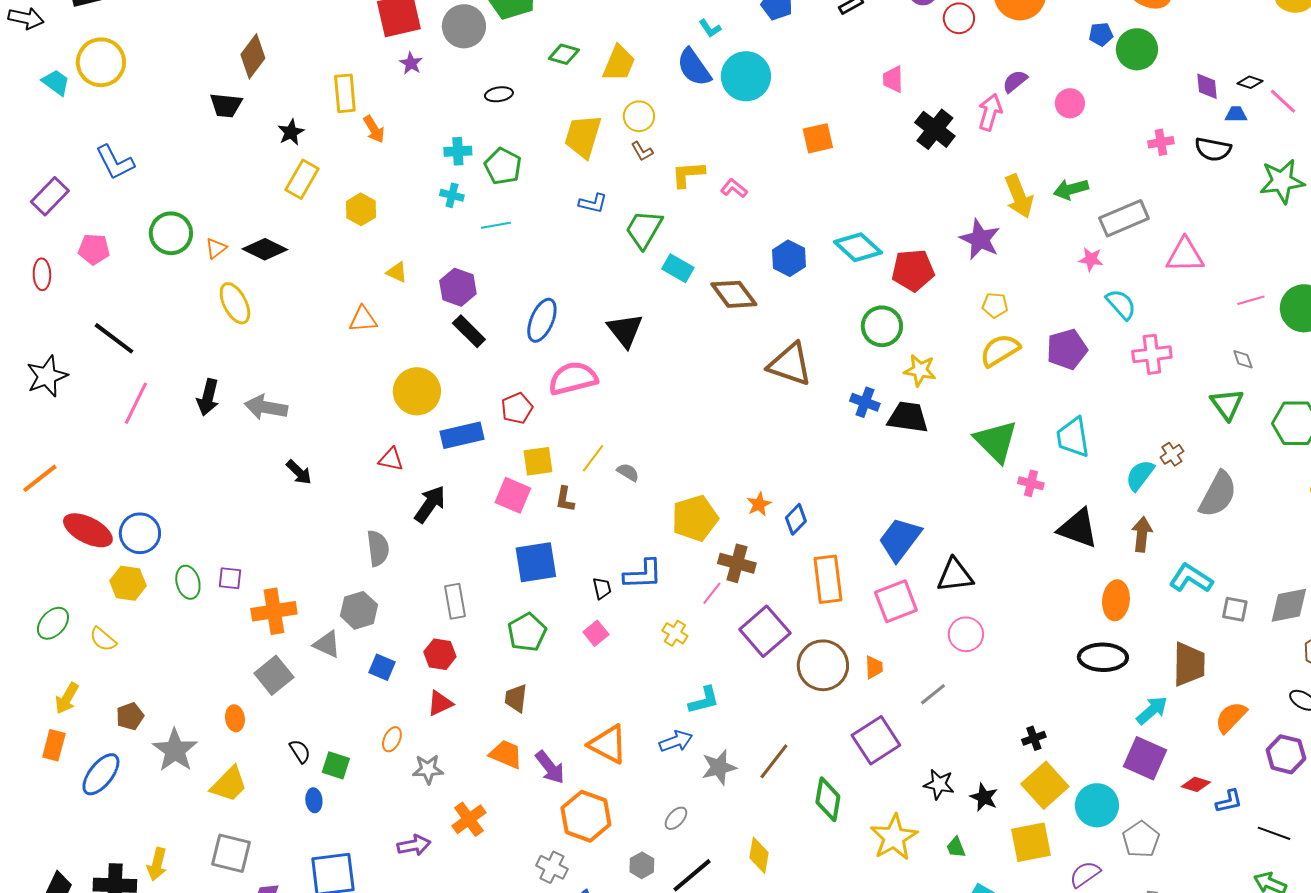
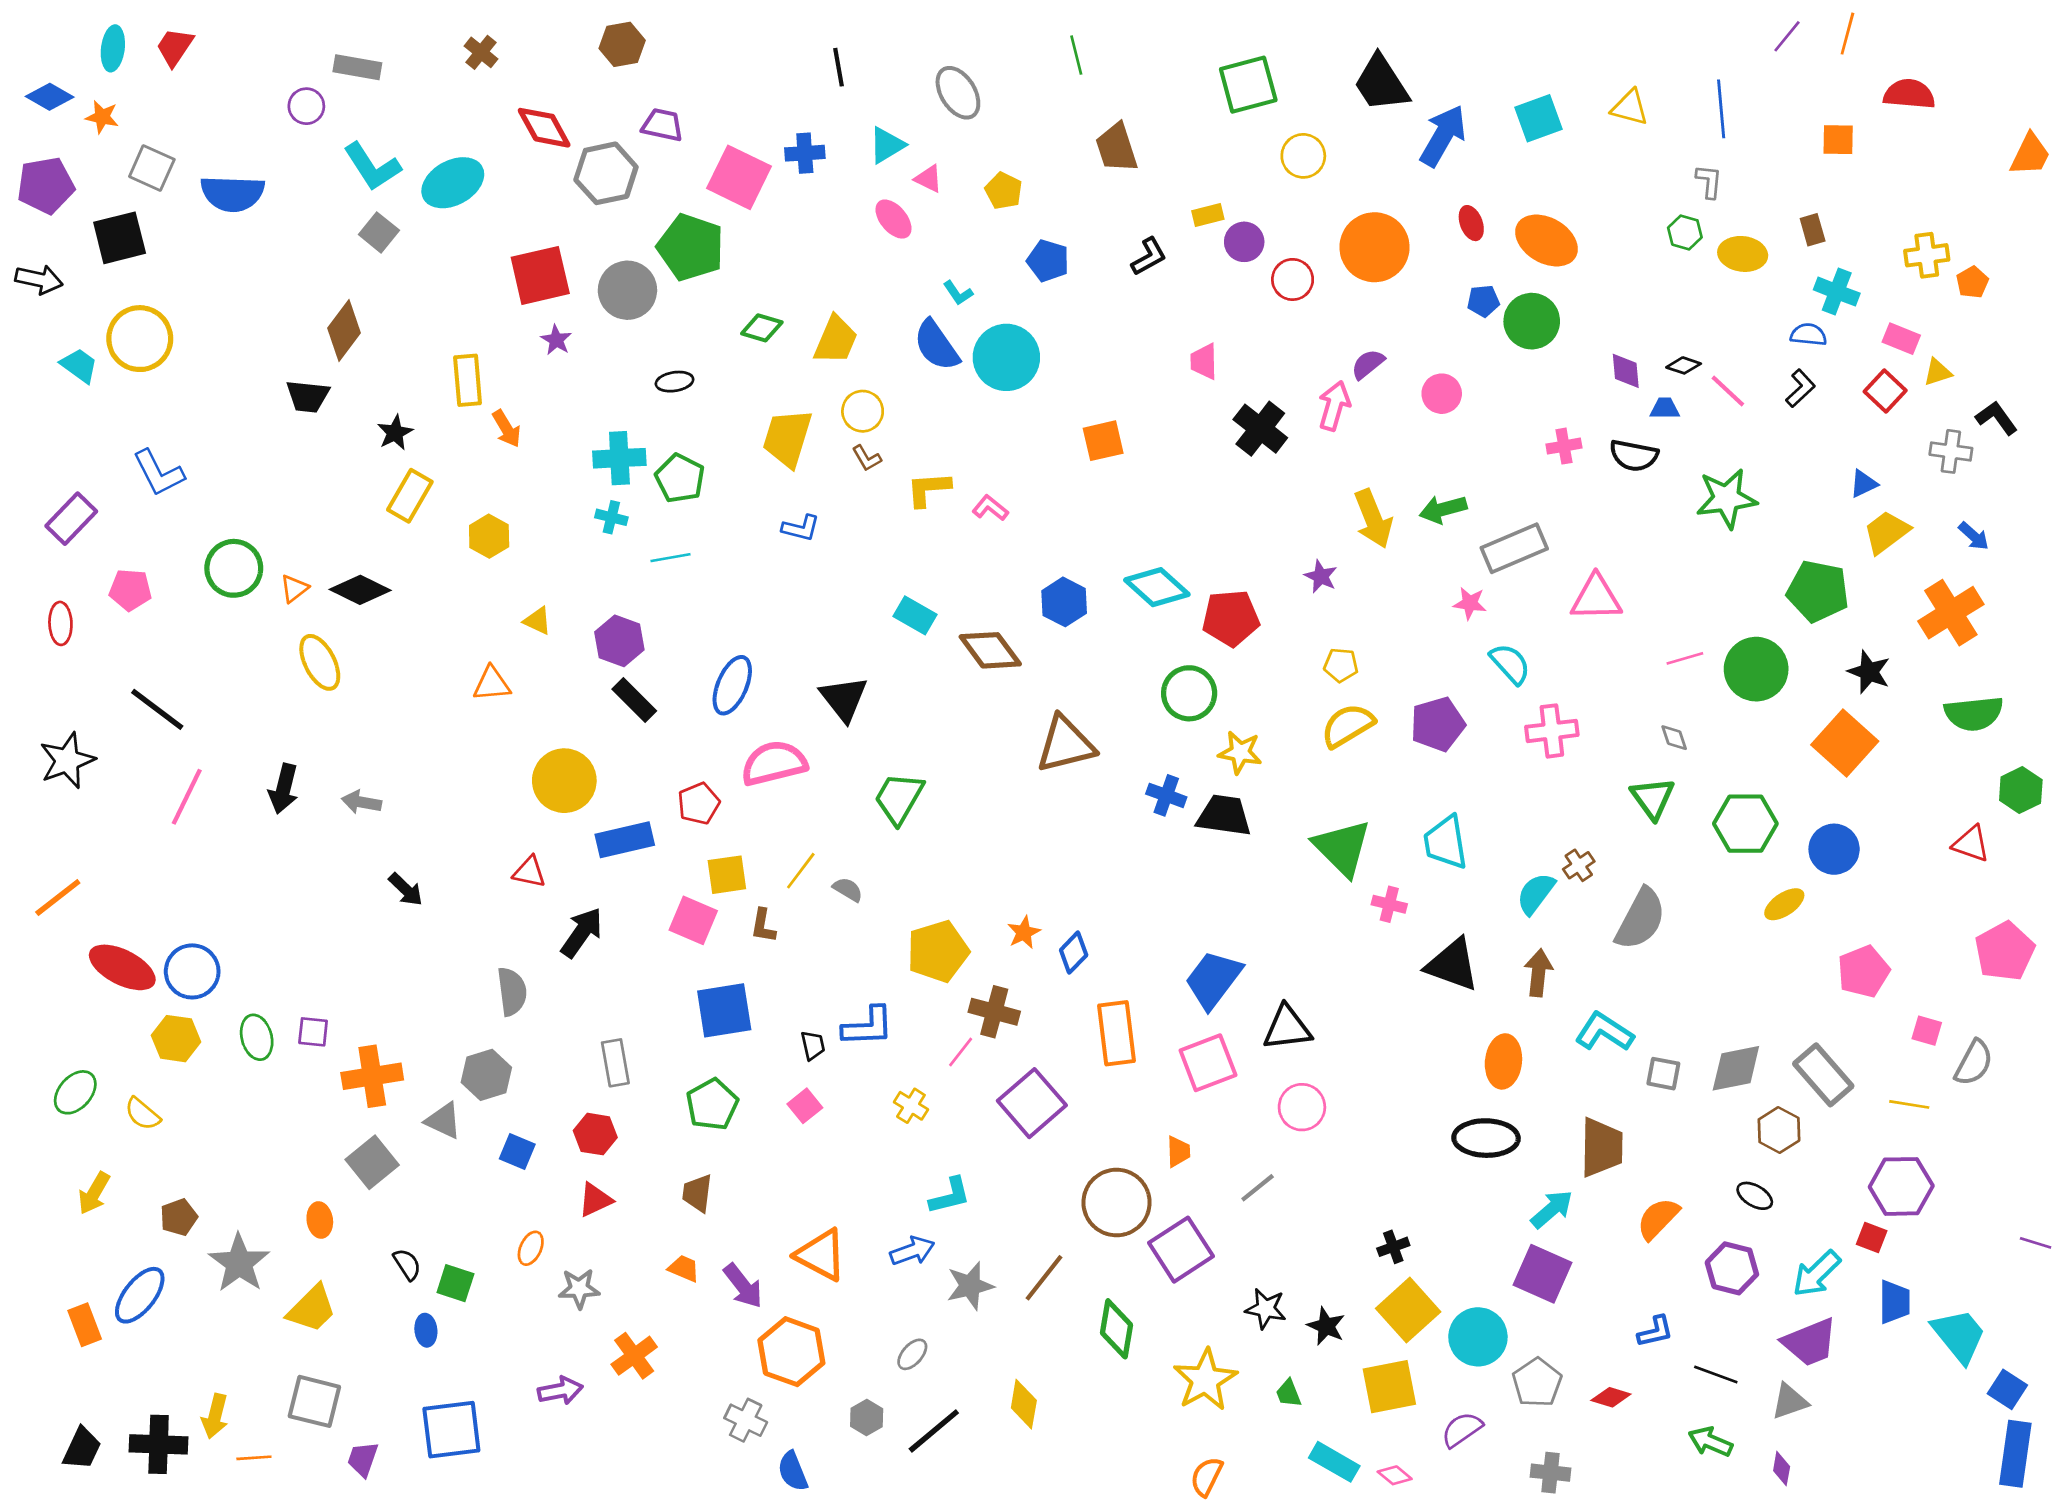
cyan cross: (458, 151) -> (619, 458), size x1.4
green trapezoid: (644, 229) -> (899, 798), moved
purple star: (980, 239) -> (1321, 576), size x0.6
brown triangle: (790, 364) -> (1065, 744), turned -33
gray arrow: (266, 407) -> (361, 802), size x0.7
brown circle: (823, 665) -> (1117, 1203), moved
orange rectangle: (54, 745) -> (85, 1325), moved, turned -36
orange trapezoid: (506, 754) -> (684, 1268), size x0.7
red diamond: (1196, 784) -> (1611, 1397), moved

